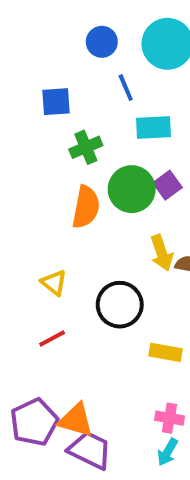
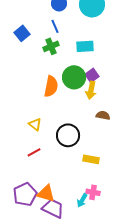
blue line: (126, 88) -> (55, 26), moved
blue square: (56, 102) -> (22, 33), moved, turned -35
green cross: (86, 147) -> (51, 46), moved
yellow arrow: (162, 253) -> (91, 90), moved, turned 30
cyan arrow: (167, 452) -> (82, 200), moved

